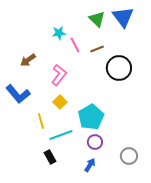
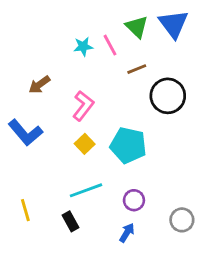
pink line: (75, 45) -> (110, 45), moved
cyan pentagon: (91, 117) -> (128, 145), moved, turned -30
yellow line: (41, 121) -> (25, 210), moved

